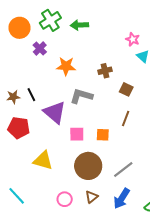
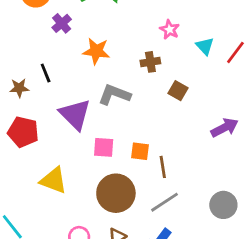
pink star: (133, 39) -> (170, 30), moved
black line: (31, 95) -> (46, 73), moved
brown line: (126, 118) -> (163, 167), moved, turned -35

